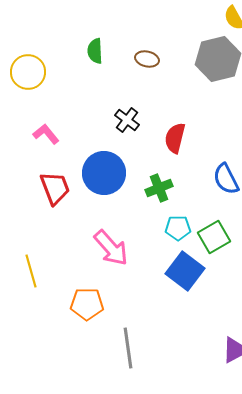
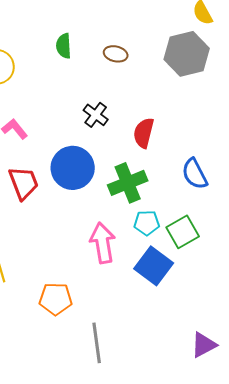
green cross: (159, 188) -> (128, 183), size x1.4
pink arrow: (111, 248) -> (103, 243), moved, turned -147

